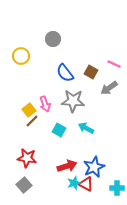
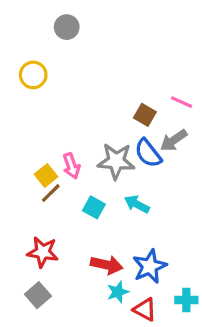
gray circle: (53, 39) -> (67, 27), moved
yellow circle: (21, 56) -> (33, 75), moved
blue semicircle: (65, 73) -> (148, 153), moved
red arrow: (67, 166) -> (107, 265), turned 30
red triangle: (86, 184) -> (145, 310), moved

